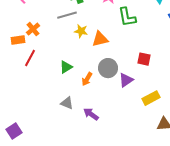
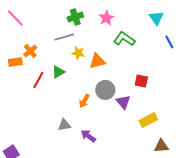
green L-shape: (127, 17) -> (124, 39), turned 135
red line: (30, 58) -> (38, 80), moved
green triangle: (66, 67) -> (58, 72), moved
purple triangle: (126, 80) -> (123, 102), turned -35
gray triangle: (67, 103) -> (64, 125), turned -32

